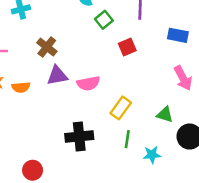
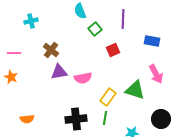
orange semicircle: (21, 87) -> (27, 119), moved
green triangle: (165, 114) -> (135, 90), moved, size x1.5
green line: (127, 139) -> (105, 118), moved

